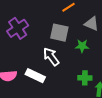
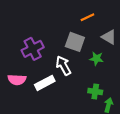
purple cross: (18, 28) -> (33, 49), moved
white rectangle: (35, 76) -> (45, 83), turned -60

